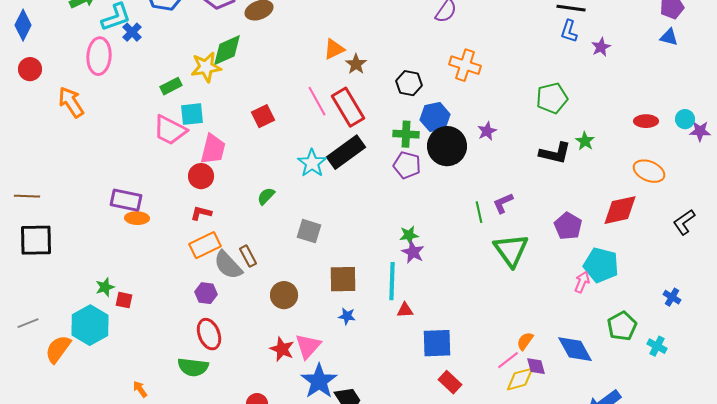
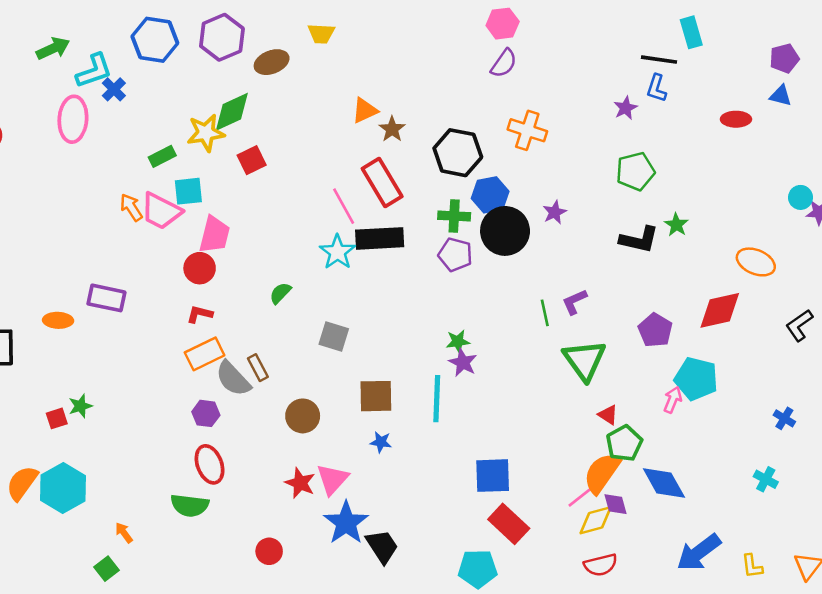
purple star: (601, 47) -> (625, 108), moved
black hexagon: (409, 83) -> (458, 153), size x1.5
pink line: (317, 101) -> (344, 206), moved
orange arrow: (71, 102) -> (131, 207), moved, size x0.7
red square: (263, 116) -> (252, 160), moved
red ellipse: (646, 121) -> (736, 119), moved
black rectangle: (346, 152) -> (380, 238), turned 33
orange ellipse: (137, 218) -> (58, 320), moved
red square: (124, 300) -> (57, 418), moved, turned -30
red triangle: (405, 310) -> (608, 415), moved, turned 36
cyan hexagon: (90, 325) -> (63, 488), moved
green pentagon: (622, 326) -> (624, 443), moved
orange semicircle: (525, 341) -> (602, 473), size x1.8
red rectangle: (450, 382) -> (509, 524), size x1.4

